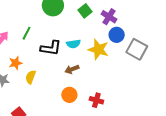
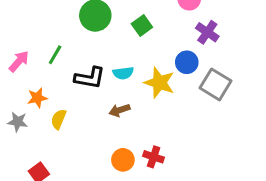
purple cross: (109, 17) -> (207, 32), moved
orange circle: (69, 95) -> (123, 160), moved

